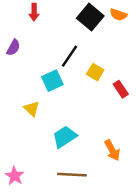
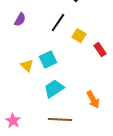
purple semicircle: (13, 48) -> (20, 20), moved
cyan square: (52, 81) -> (48, 60), moved

